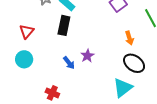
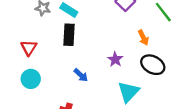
purple star: (87, 56) -> (115, 59), moved
cyan triangle: (123, 88) -> (128, 92), moved

